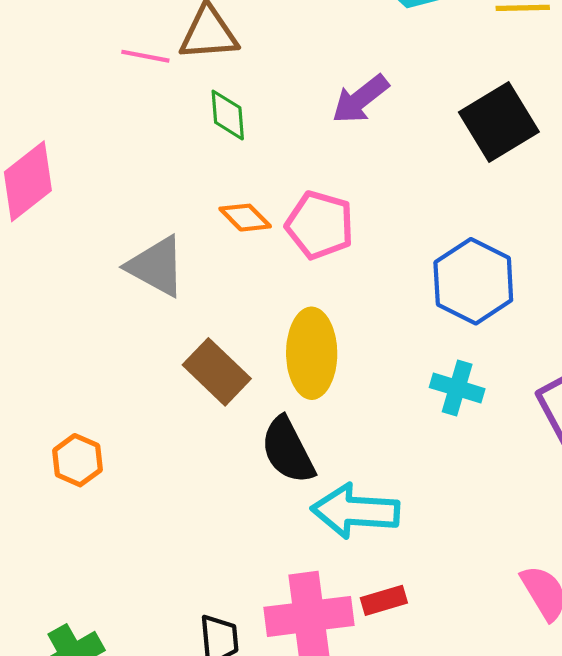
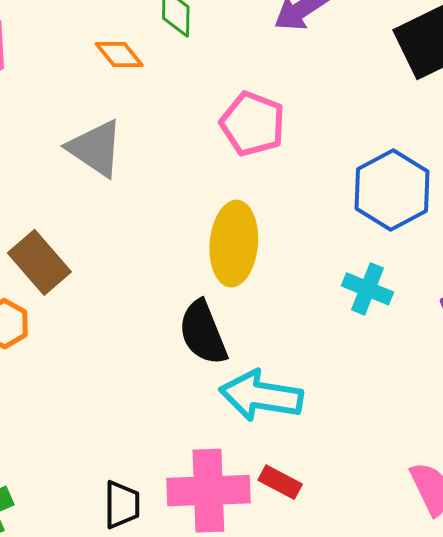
orange diamond: (245, 218) -> (119, 54), moved
brown rectangle: (217, 372) -> (39, 262), moved
red rectangle: (384, 600) -> (280, 482), turned 39

